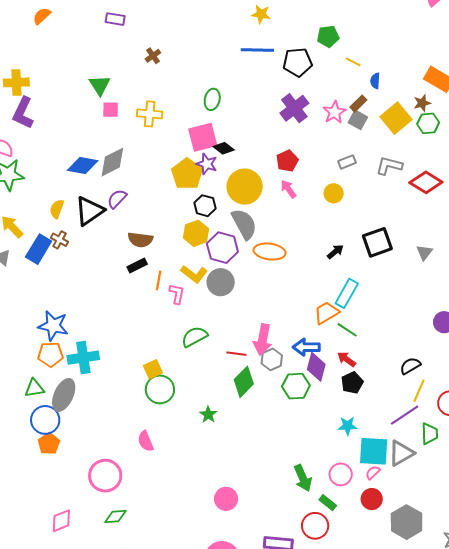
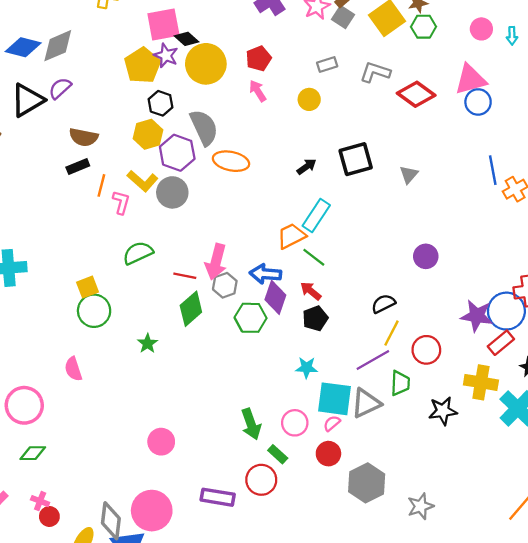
yellow circle: (245, 187) -> (206, 64), moved

